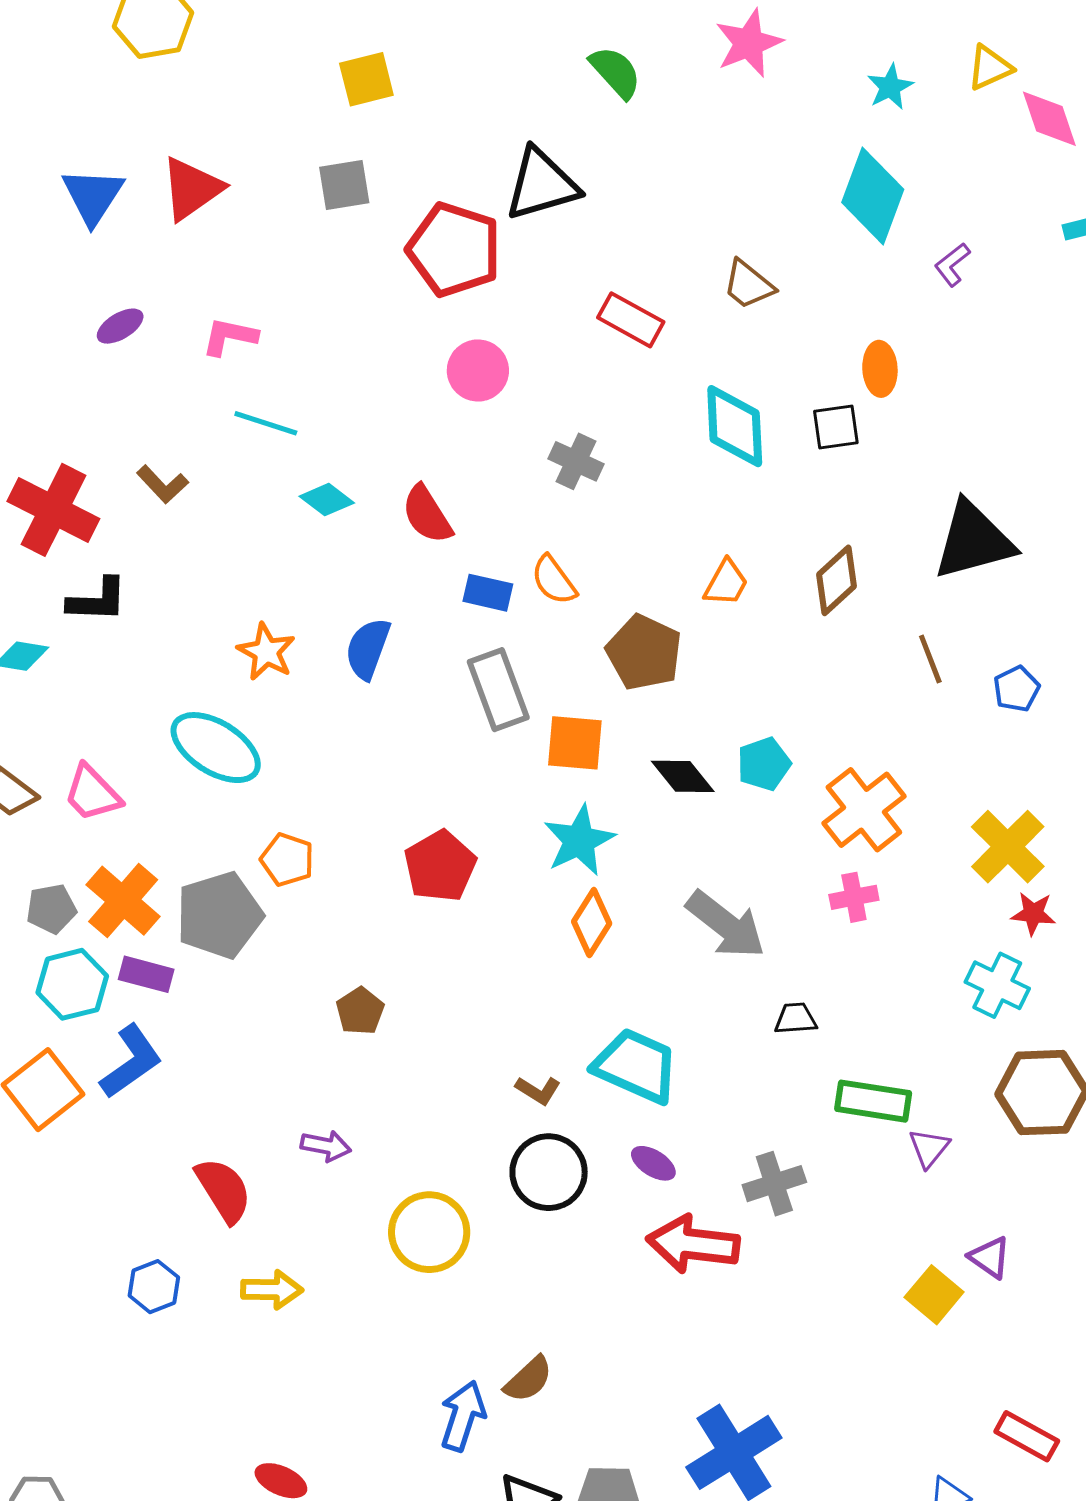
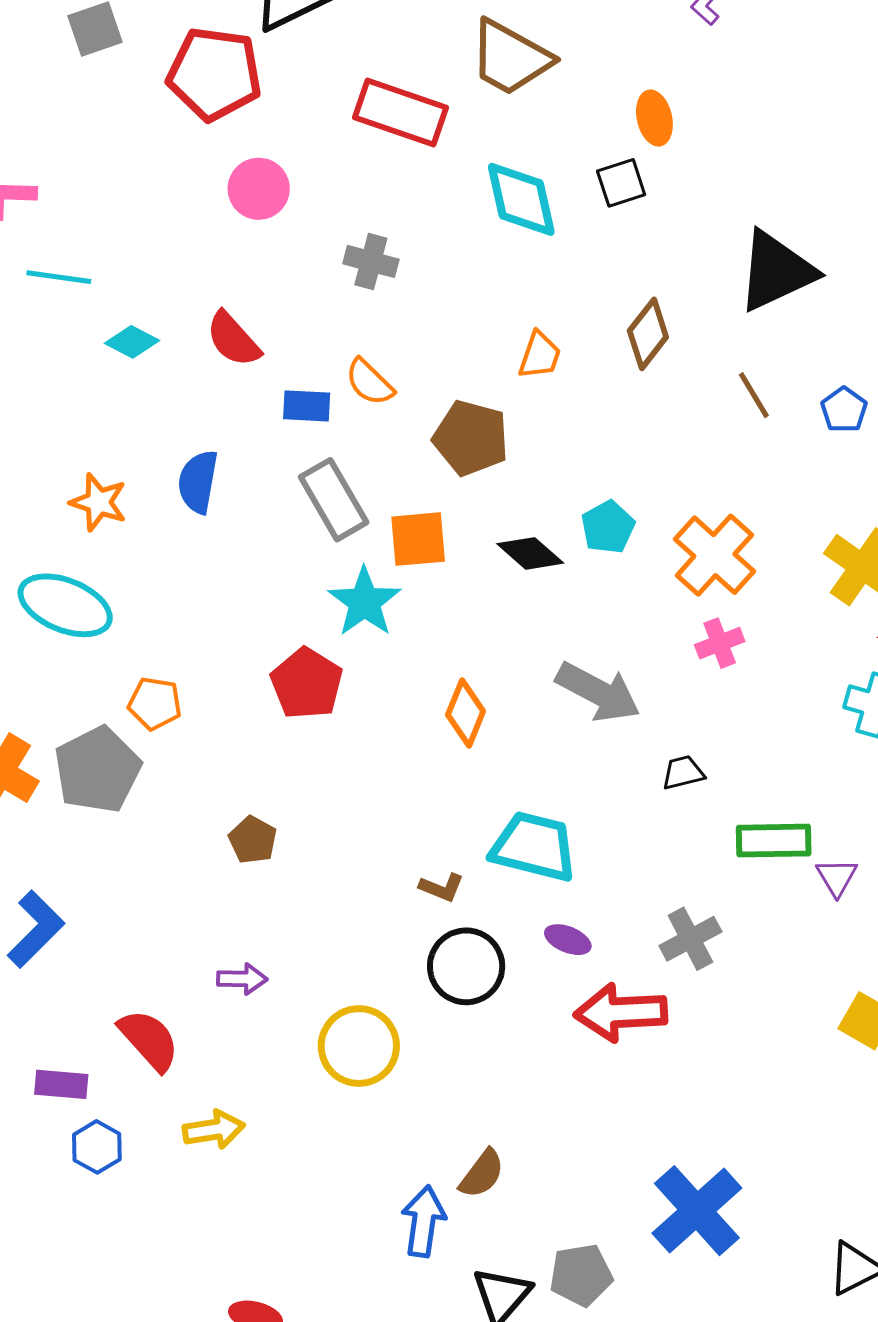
brown trapezoid: (748, 285) -> (510, 58), size x1.6
red rectangle: (631, 320) -> (400, 113), size x1.4
cyan star: (579, 840) -> (364, 602), moved
purple rectangle: (146, 974) -> (61, 1084), moved

